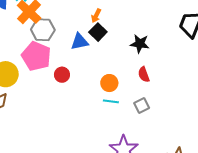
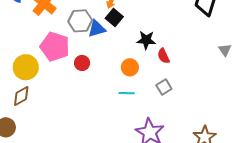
gray hexagon: (43, 30) -> (80, 21), moved
black star: (140, 44) -> (146, 40), moved
cyan line: (111, 101) -> (127, 93), moved

